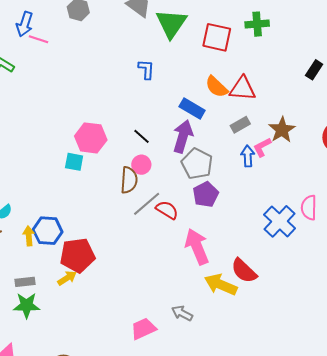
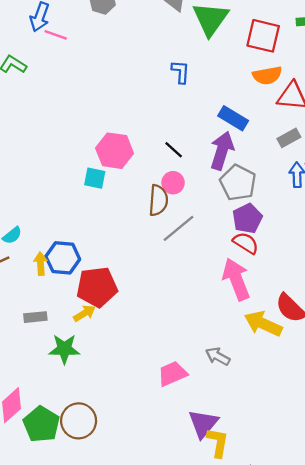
orange semicircle: (217, 87) -> (267, 75), moved, turned -55
red semicircle: (167, 210) -> (246, 243), moved
green star: (27, 305) -> (64, 349), moved

